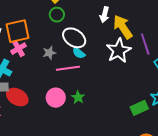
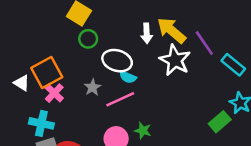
white arrow: (105, 15) -> (147, 33), moved

